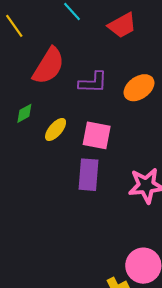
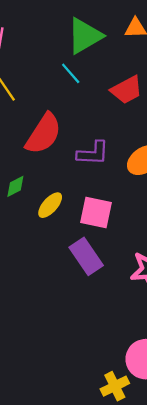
purple rectangle: (88, 175) -> (86, 256), turned -40

